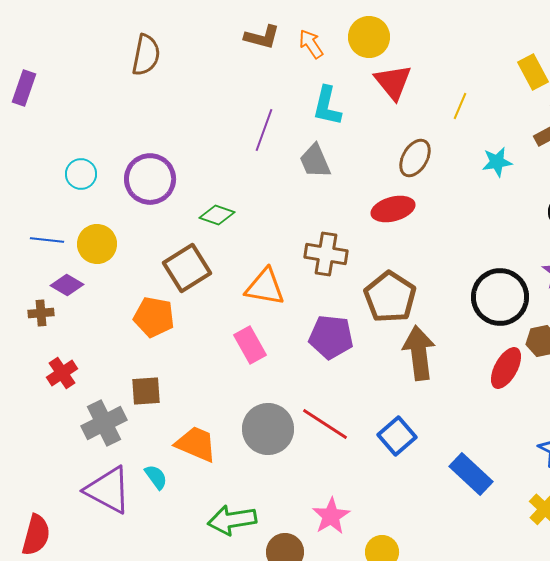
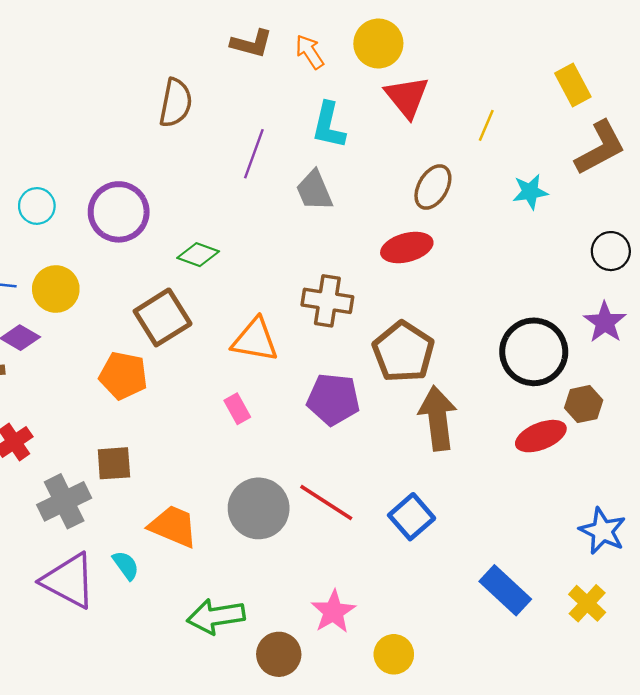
brown semicircle: (146, 55) -> (176, 103), moved
pink rectangle: (250, 345) -> (237, 409), size x0.7
red ellipse: (506, 368) -> (541, 436), turned 39
blue rectangle: (471, 474) -> (505, 590), moved

